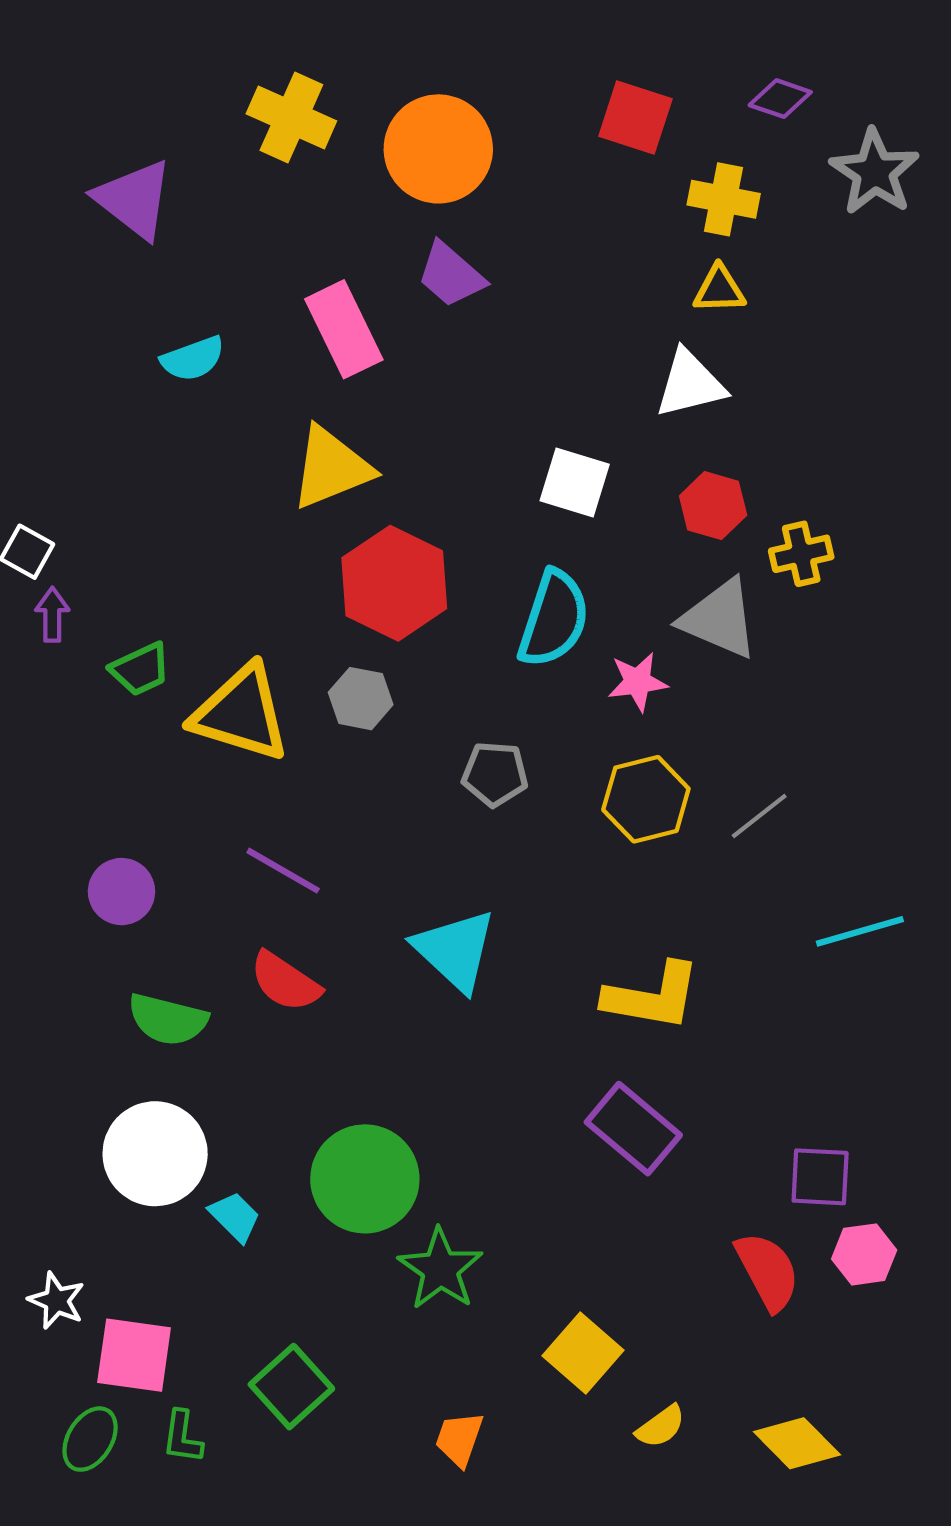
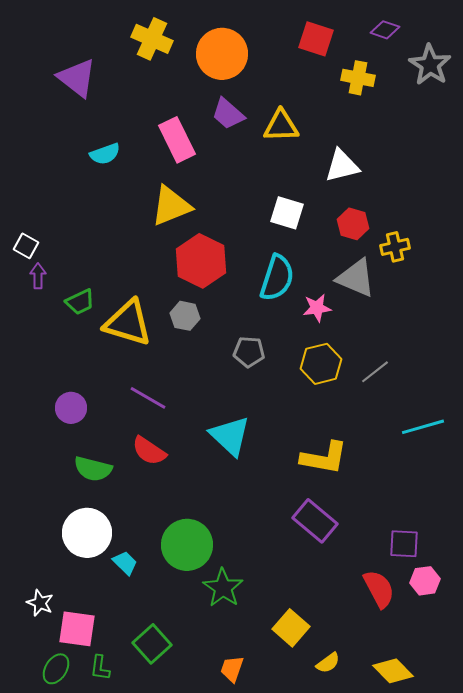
yellow triangle: (719, 289) -> (281, 126), moved, size x1.4

